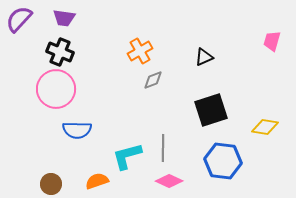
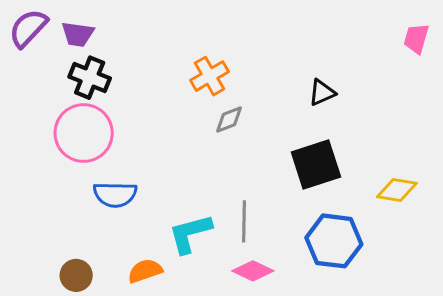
purple trapezoid: (64, 18) -> (78, 34), moved
pink trapezoid: (272, 41) -> (416, 39), moved
black triangle: (204, 57) -> (322, 93), moved

